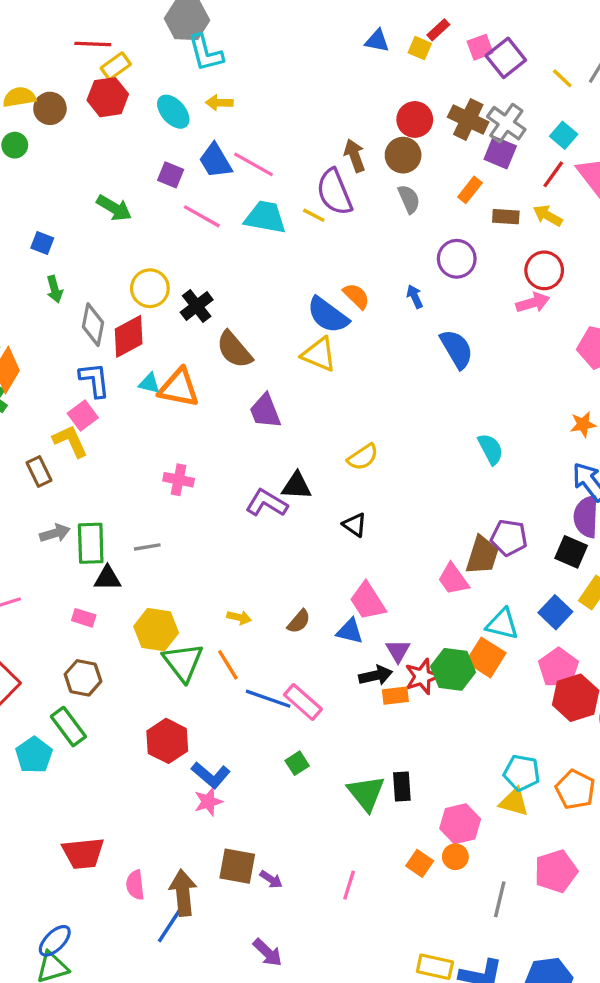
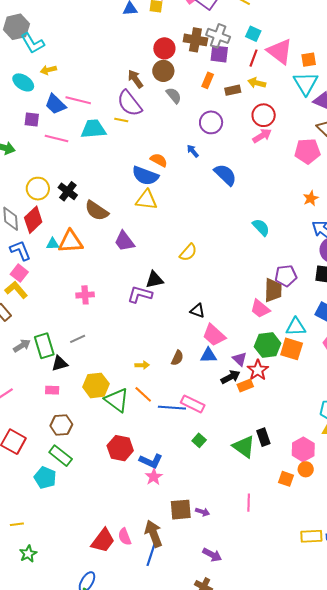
black triangle: (355, 525) -> (197, 311), moved
green hexagon: (453, 669) -> (268, 345), moved
red trapezoid: (83, 853) -> (103, 541), moved, turned -32

